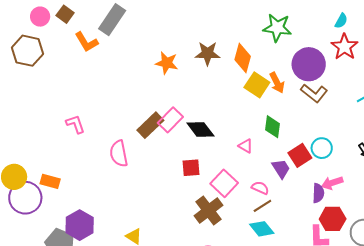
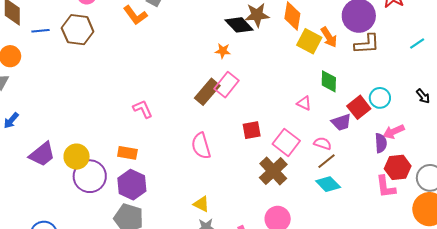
orange star: (167, 63) -> (223, 51), moved, size x0.7
brown L-shape: (314, 93) -> (367, 44), turned -36
pink L-shape: (75, 124) -> (143, 109), moved
black diamond: (200, 130) -> (239, 25), moved
pink semicircle: (119, 154) -> (201, 146), moved
purple trapezoid: (281, 169) -> (341, 122), turned 110
orange rectangle: (50, 181) -> (127, 153), moved
purple hexagon: (80, 225) -> (132, 185), moved

